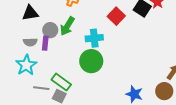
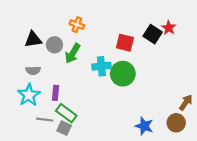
red square: (116, 16) -> (125, 43), turned -30
gray circle: (50, 30) -> (54, 45), moved
purple rectangle: (45, 43) -> (56, 93), moved
green circle: (91, 61) -> (123, 74), moved

